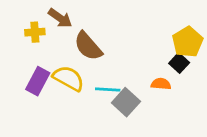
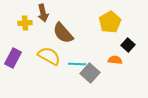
brown arrow: (60, 18) -> (43, 13), turned 42
yellow pentagon: (188, 42) -> (110, 22), moved
purple rectangle: (38, 81) -> (13, 58), moved

